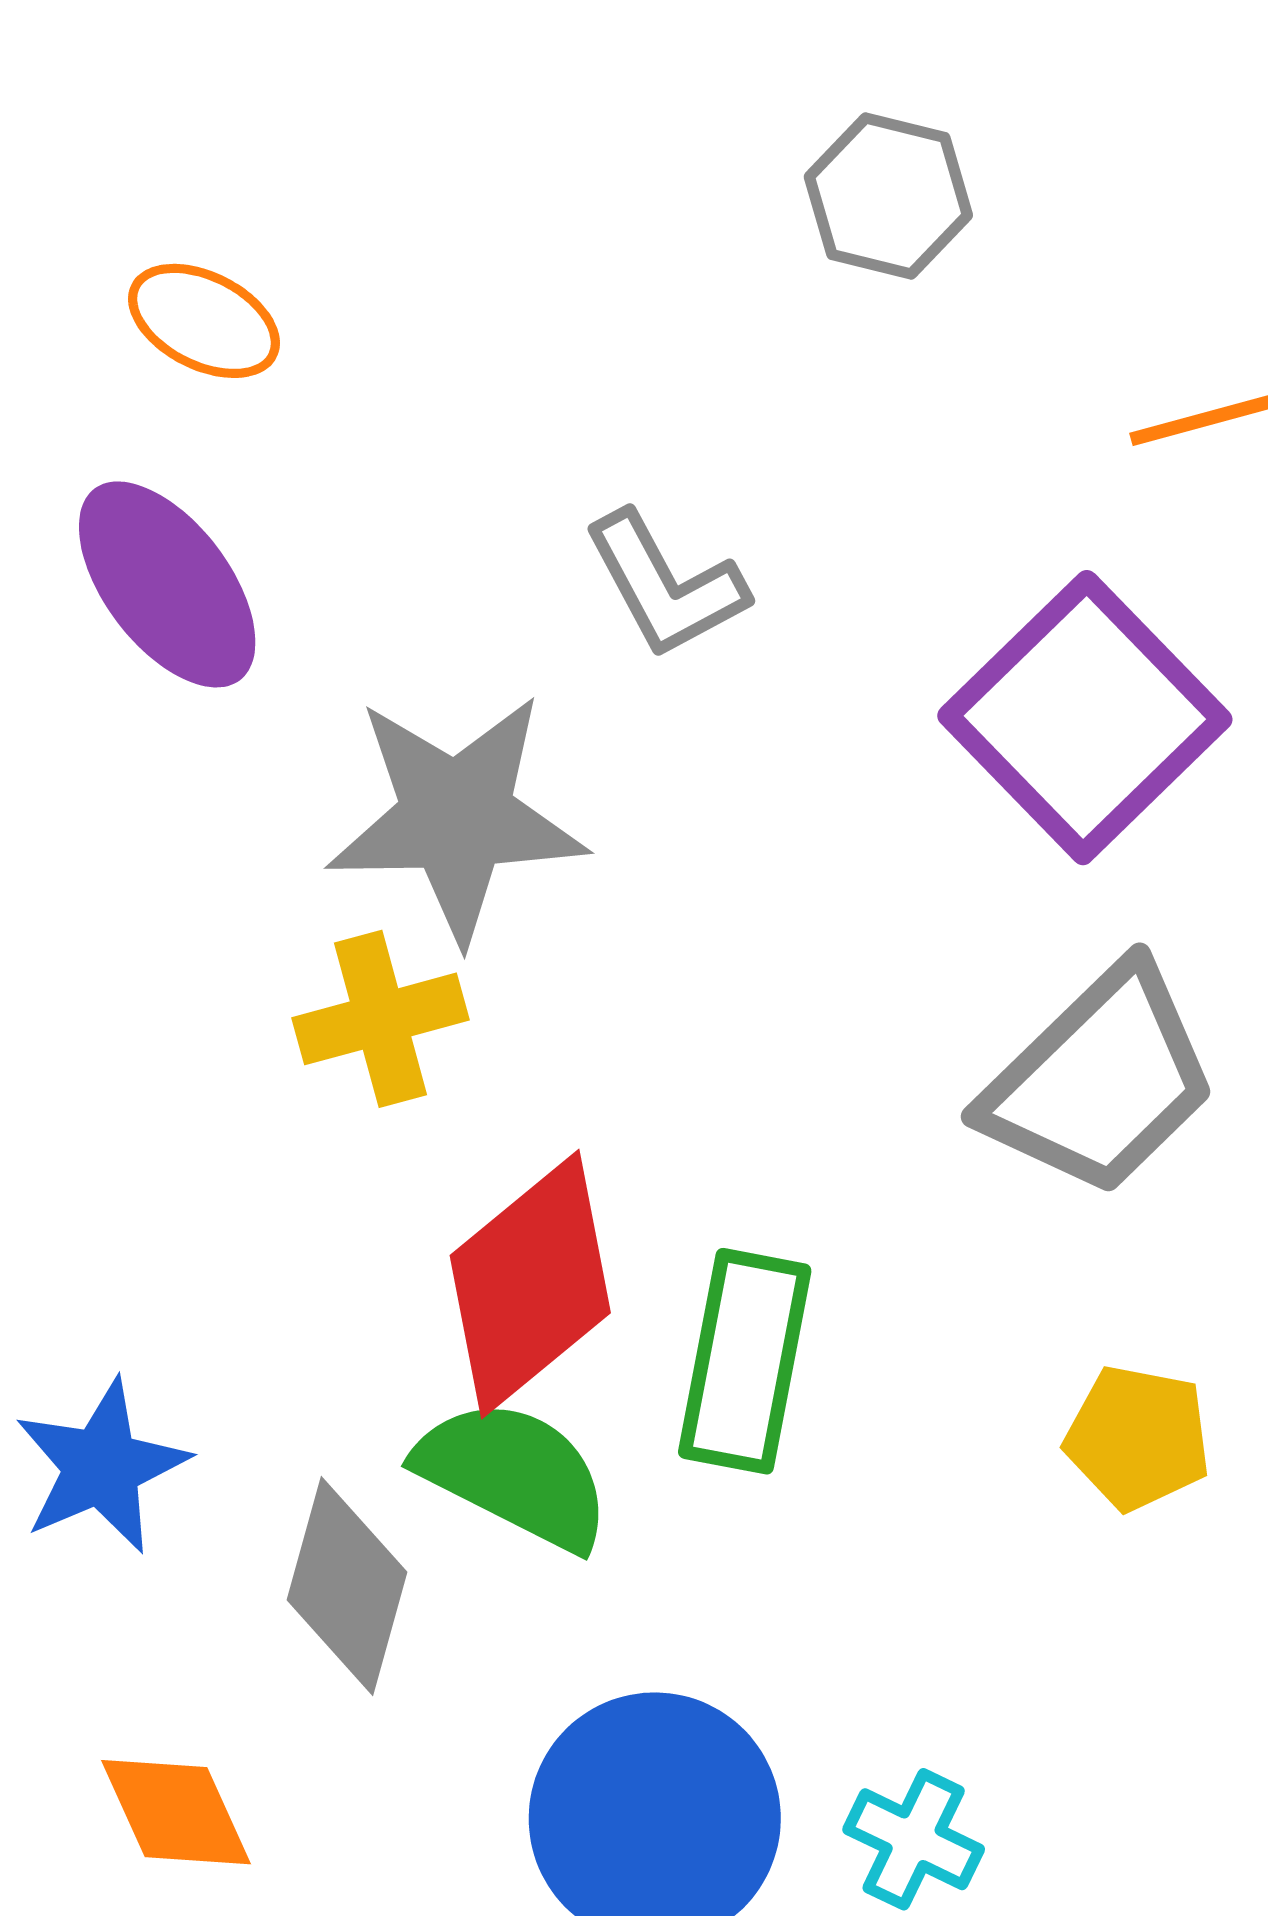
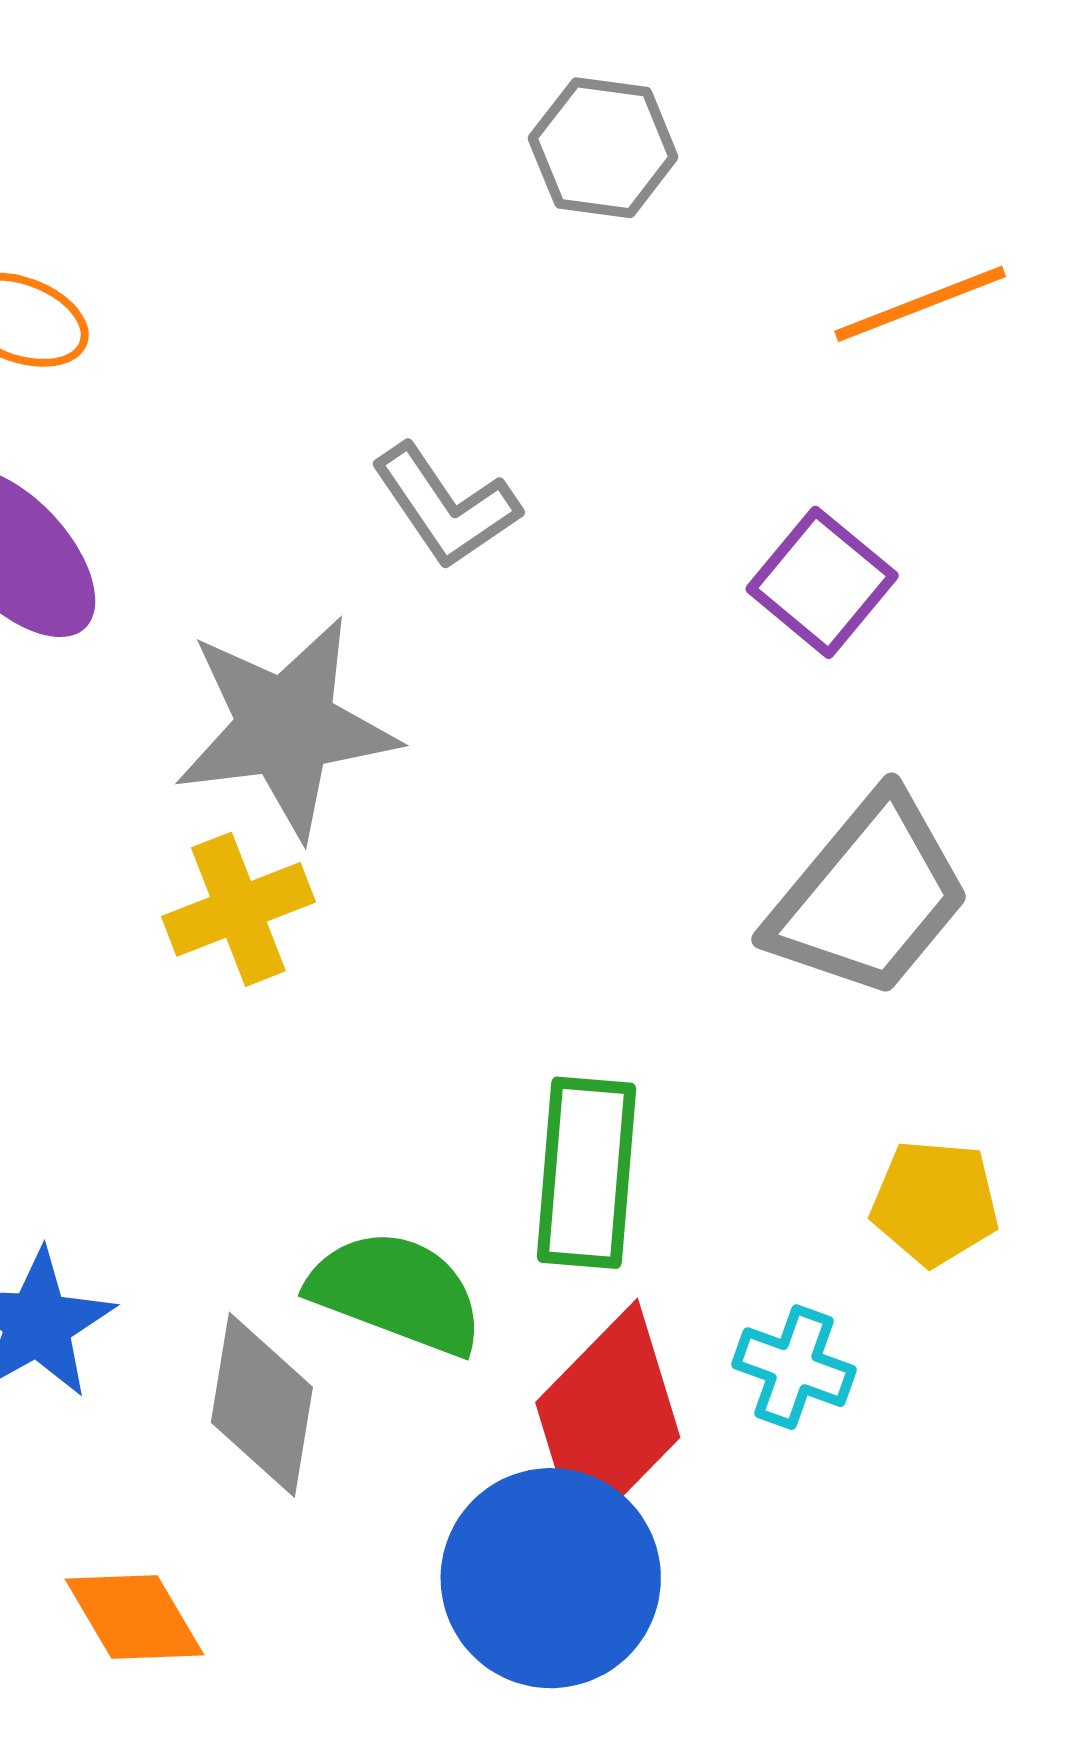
purple square: (1085, 718) -> (822, 582), size x0.6
red diamond: (530, 1284) -> (608, 1420), moved
cyan cross: (914, 1839) -> (794, 1367), moved

